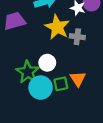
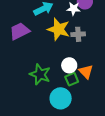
white circle: (47, 63) -> (69, 65), moved
cyan circle: (41, 88) -> (61, 98), moved

